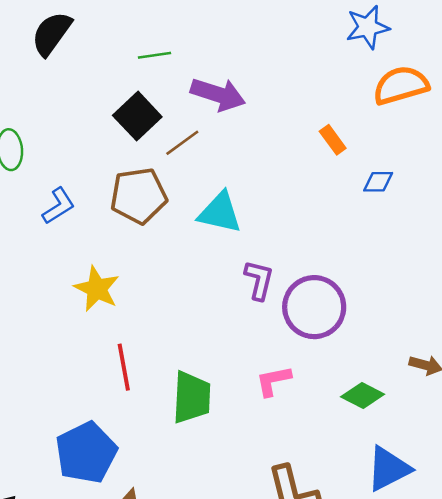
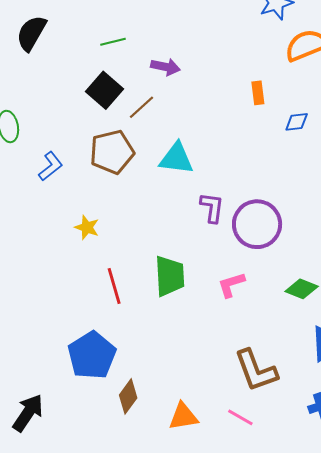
purple arrow: (218, 94) -> (165, 67), size x0.7
orange rectangle: (333, 140) -> (258, 93), turned 35
yellow star: (97, 289) -> (87, 227), size x0.7
green trapezoid: (192, 397) -> (170, 276), moved

